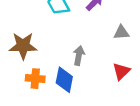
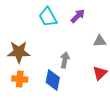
orange cross: (35, 79) -> (20, 79), moved

